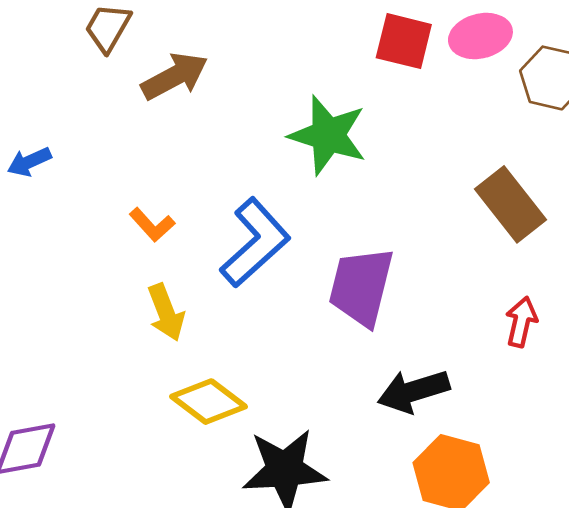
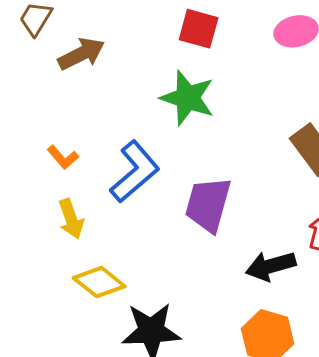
red square: (404, 41) -> (199, 29), moved
black arrow: (414, 391) -> (271, 266), moved

